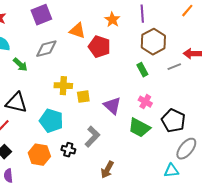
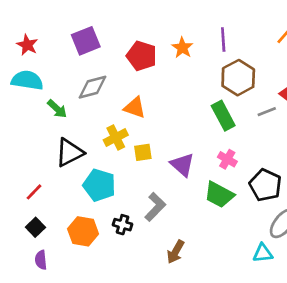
orange triangle: (77, 31) -> (135, 108), moved
red pentagon: (99, 47) -> (142, 56), moved
green rectangle: (142, 70) -> (223, 116), size x1.5
yellow cross: (63, 86) -> (116, 137), turned -30
black triangle: (16, 103) -> (69, 152), moved, turned -40

